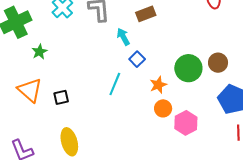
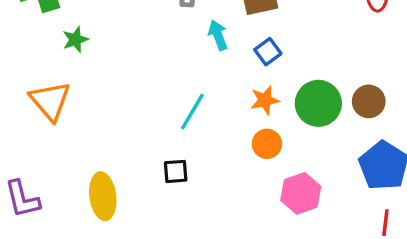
blue square: (137, 59) -> (268, 52), moved
orange star: (158, 85) -> (265, 100), moved
black square: (61, 97) -> (176, 171), moved
orange circle: (163, 108) -> (267, 144), moved

